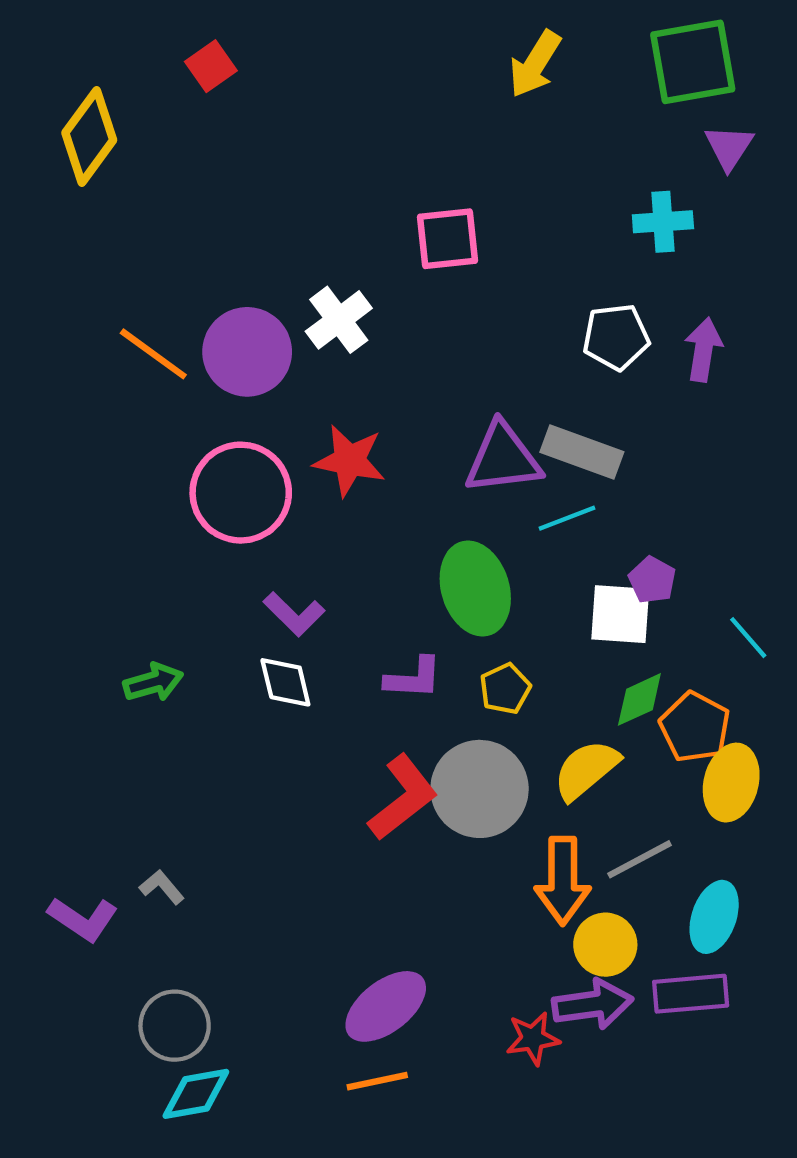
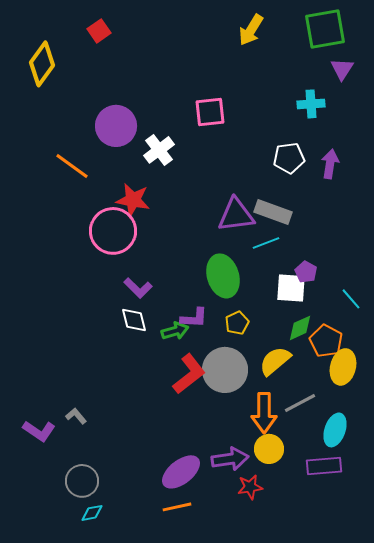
purple circle: (247, 352) -> (116, 126), moved
red star: (349, 461) -> (133, 200), moved
green arrow: (153, 682) -> (175, 331), moved
yellow circle: (605, 945) -> (269, 449), moved
purple arrow: (593, 1004) -> (230, 459), moved
cyan diamond: (196, 1094) -> (92, 513), size x0.7

